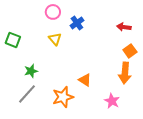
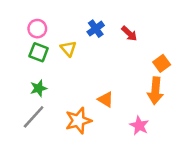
pink circle: (53, 12) -> (37, 29), moved
red arrow: (124, 27) -> (129, 34), moved, turned -144
green square: (13, 40) -> (39, 52), moved

